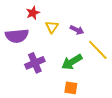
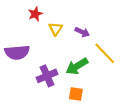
purple semicircle: (17, 36) -> (17, 52), moved
purple cross: (35, 63) -> (47, 76), moved

